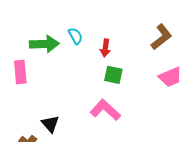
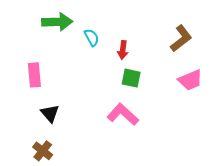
green arrow: (44, 44) -> (57, 22), moved
black triangle: (50, 124) -> (50, 113), moved

